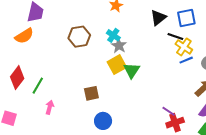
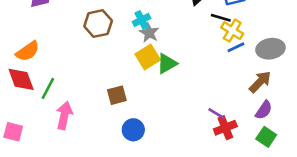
cyan cross: (113, 35) -> (142, 20), turned 32
orange semicircle: (24, 36) -> (28, 51), moved
green triangle: (132, 70) -> (167, 64), turned 30
red diamond: (17, 78) -> (21, 79), turned -55
pink arrow: (50, 107) -> (64, 115), size x1.5

